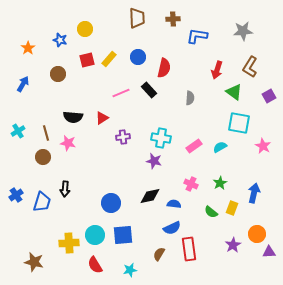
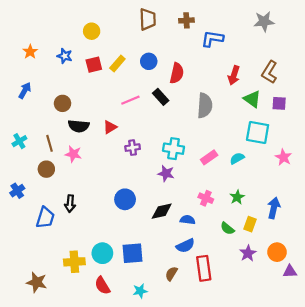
gray star: (243, 31) -> (264, 21), moved
blue star: (60, 40) -> (65, 56), moved
brown circle: (58, 74) -> (63, 103), moved
purple square: (269, 96) -> (279, 103), moved, turned 32
gray semicircle: (190, 98) -> (205, 106), size x1.6
blue cross: (16, 195) -> (17, 191), moved
blue circle: (111, 203) -> (125, 199), moved
purple star: (233, 245) -> (248, 253), moved

